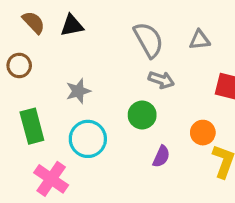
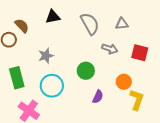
brown semicircle: (34, 22) -> (22, 26), moved
black triangle: (72, 26) -> (53, 17), moved
gray arrow: (161, 80) -> (110, 49), moved

